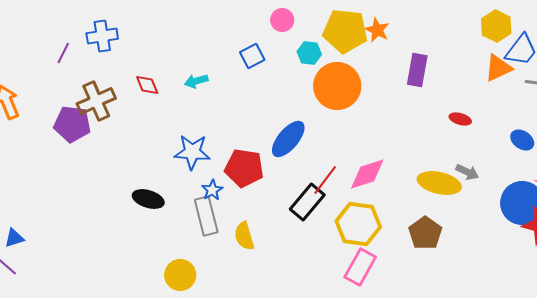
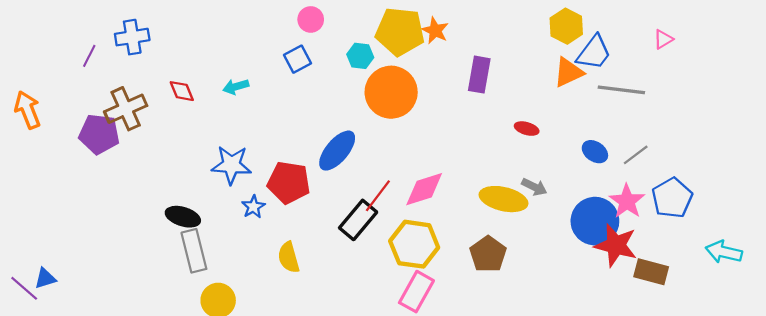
pink circle: (282, 20) -> (311, 19), moved
gray rectangle: (206, 216) -> (194, 251), moved
blue triangle: (14, 238) -> (45, 278), moved

